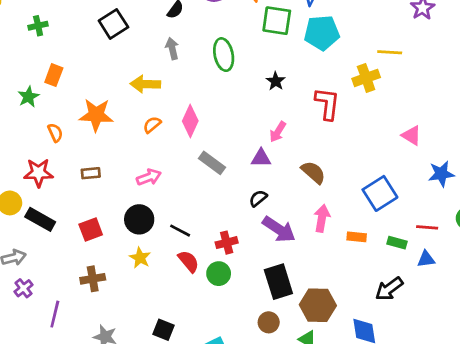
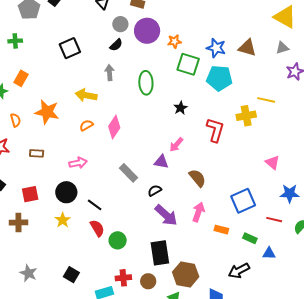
gray rectangle: (212, 163) -> (129, 173), moved
red line: (427, 227) -> (274, 220), moved
red cross: (227, 243) -> (123, 278), moved
brown cross: (93, 279) -> (18, 222), moved

